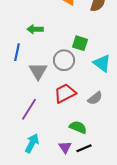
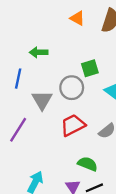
green square: (80, 43) -> (90, 68), turned -35
purple line: (29, 109) -> (18, 130), moved

